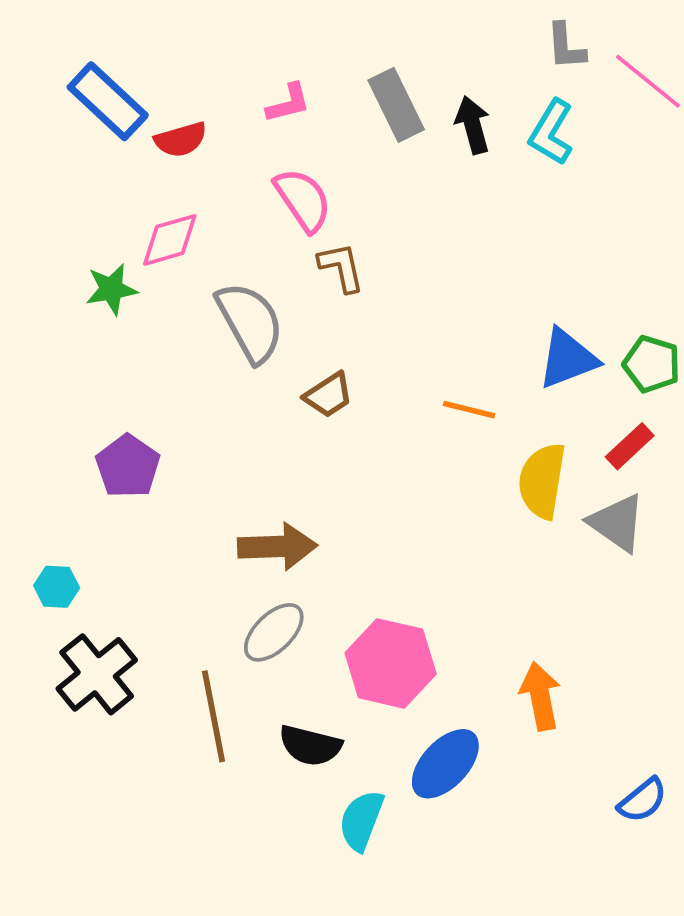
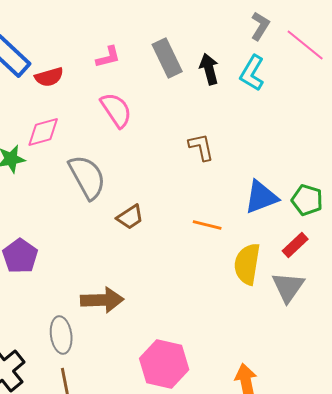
gray L-shape: (566, 46) -> (260, 26), turned -144
brown L-shape: (341, 267) -> (201, 147), moved
gray triangle: (617, 523) -> (288, 287), turned 30
gray ellipse: (274, 632) -> (61, 335), moved, turned -54

